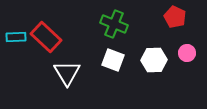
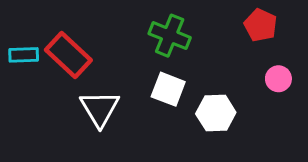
white hexagon: (154, 60) -> (216, 113), moved

